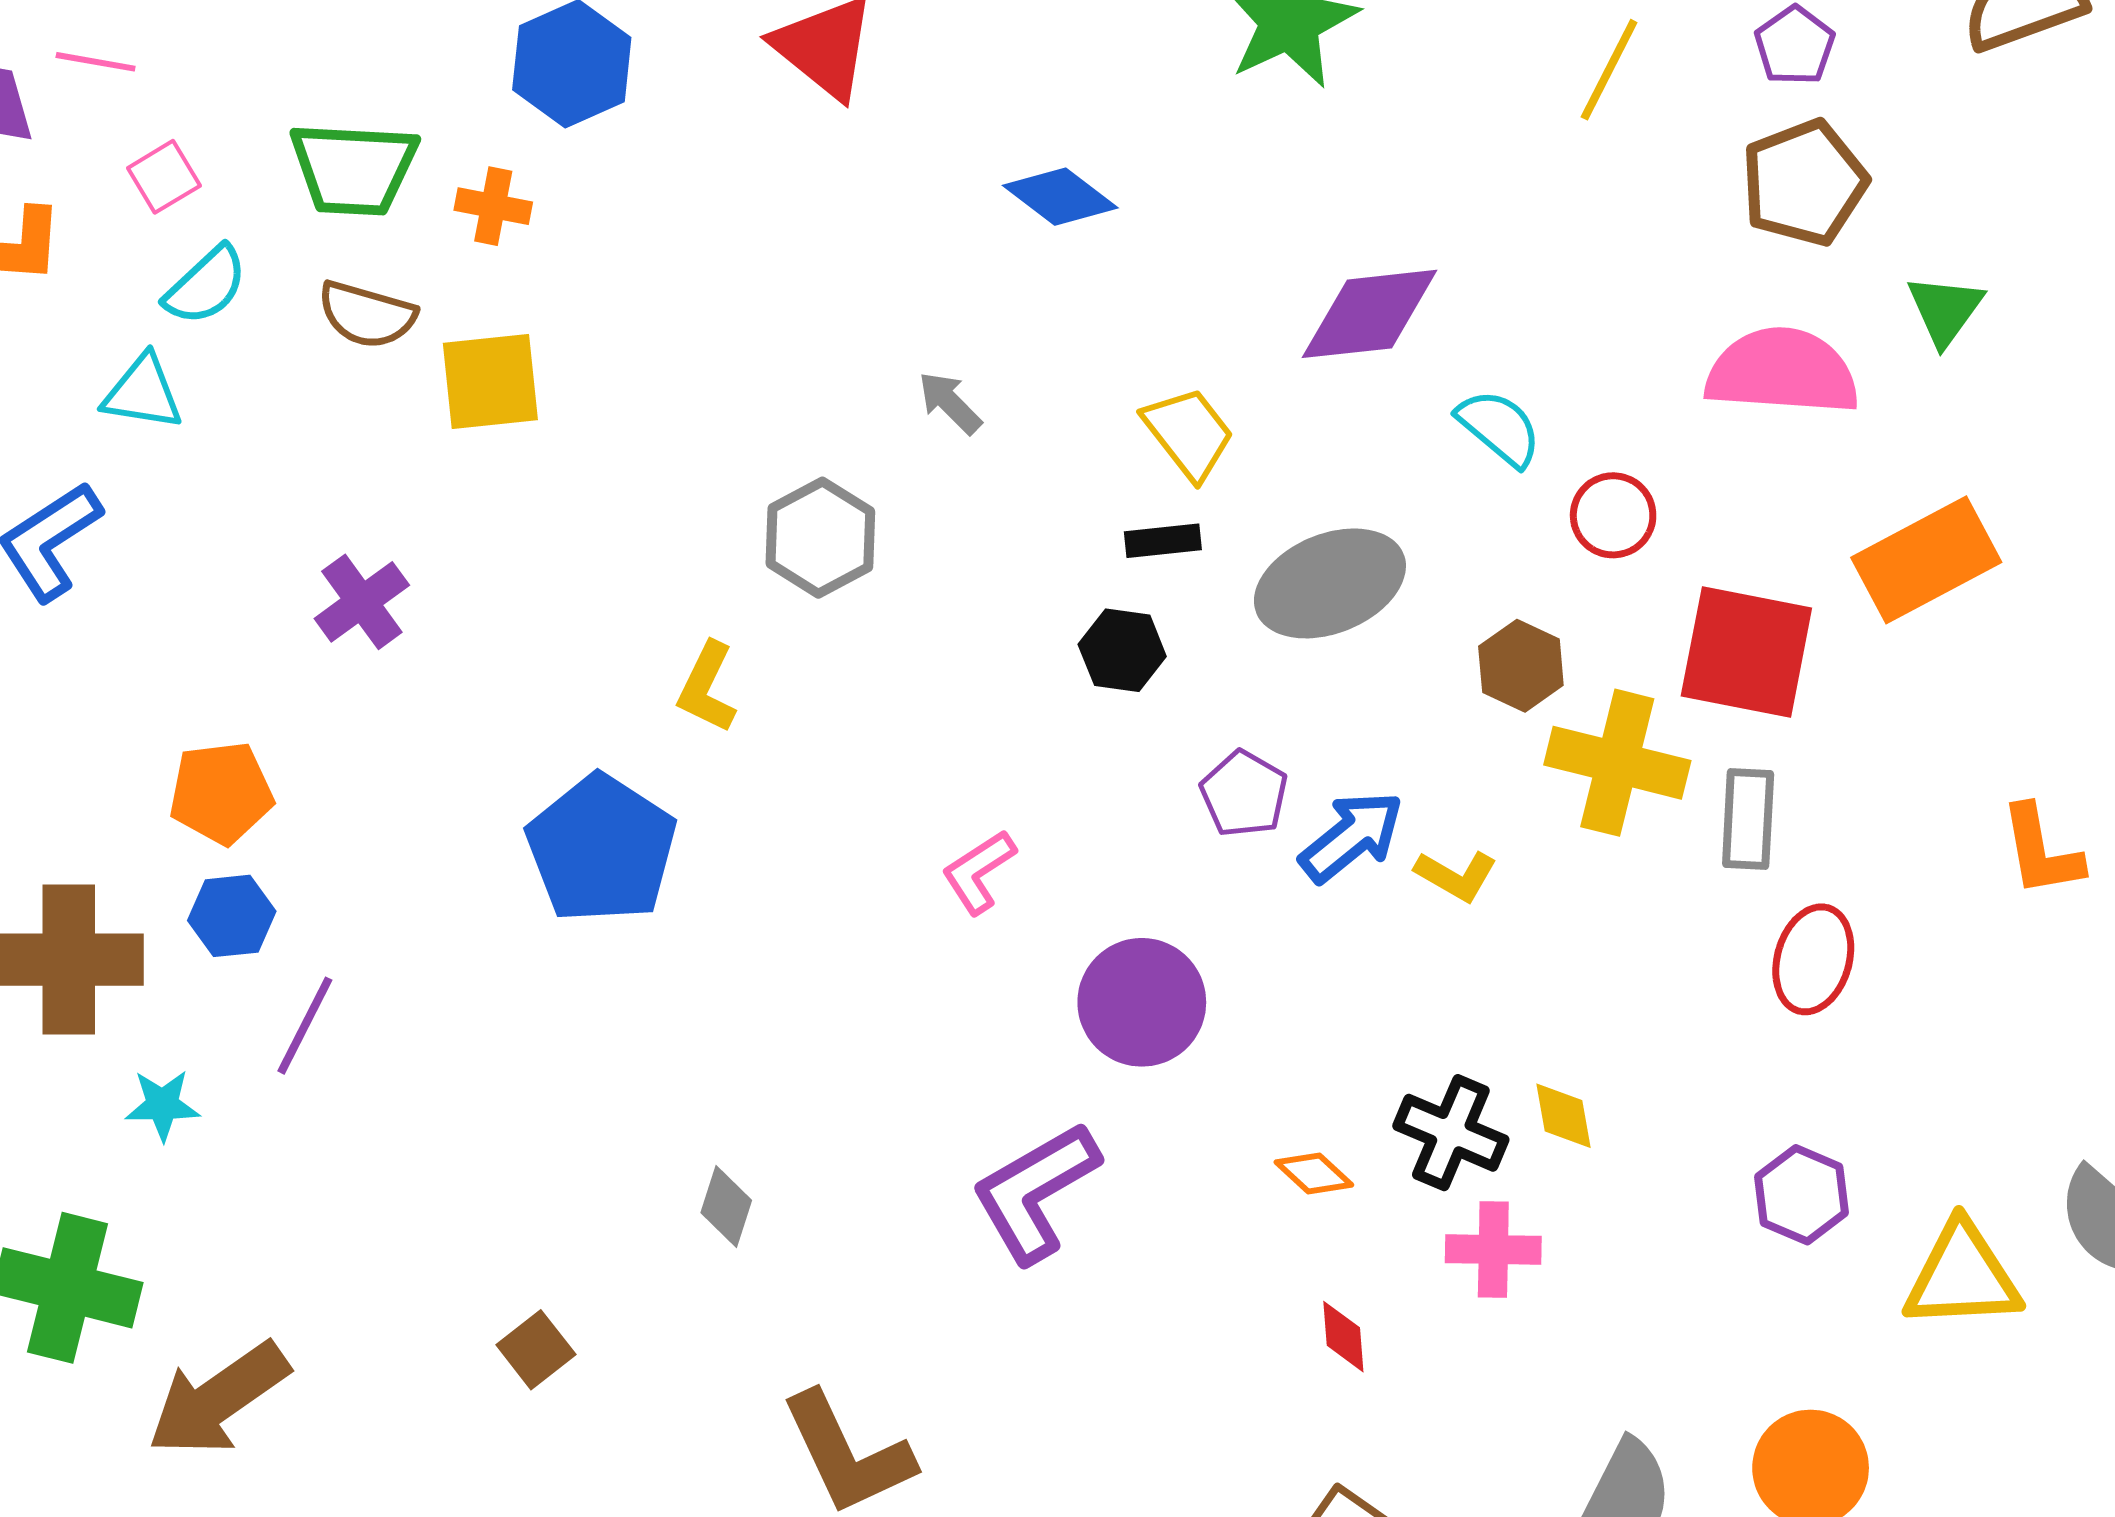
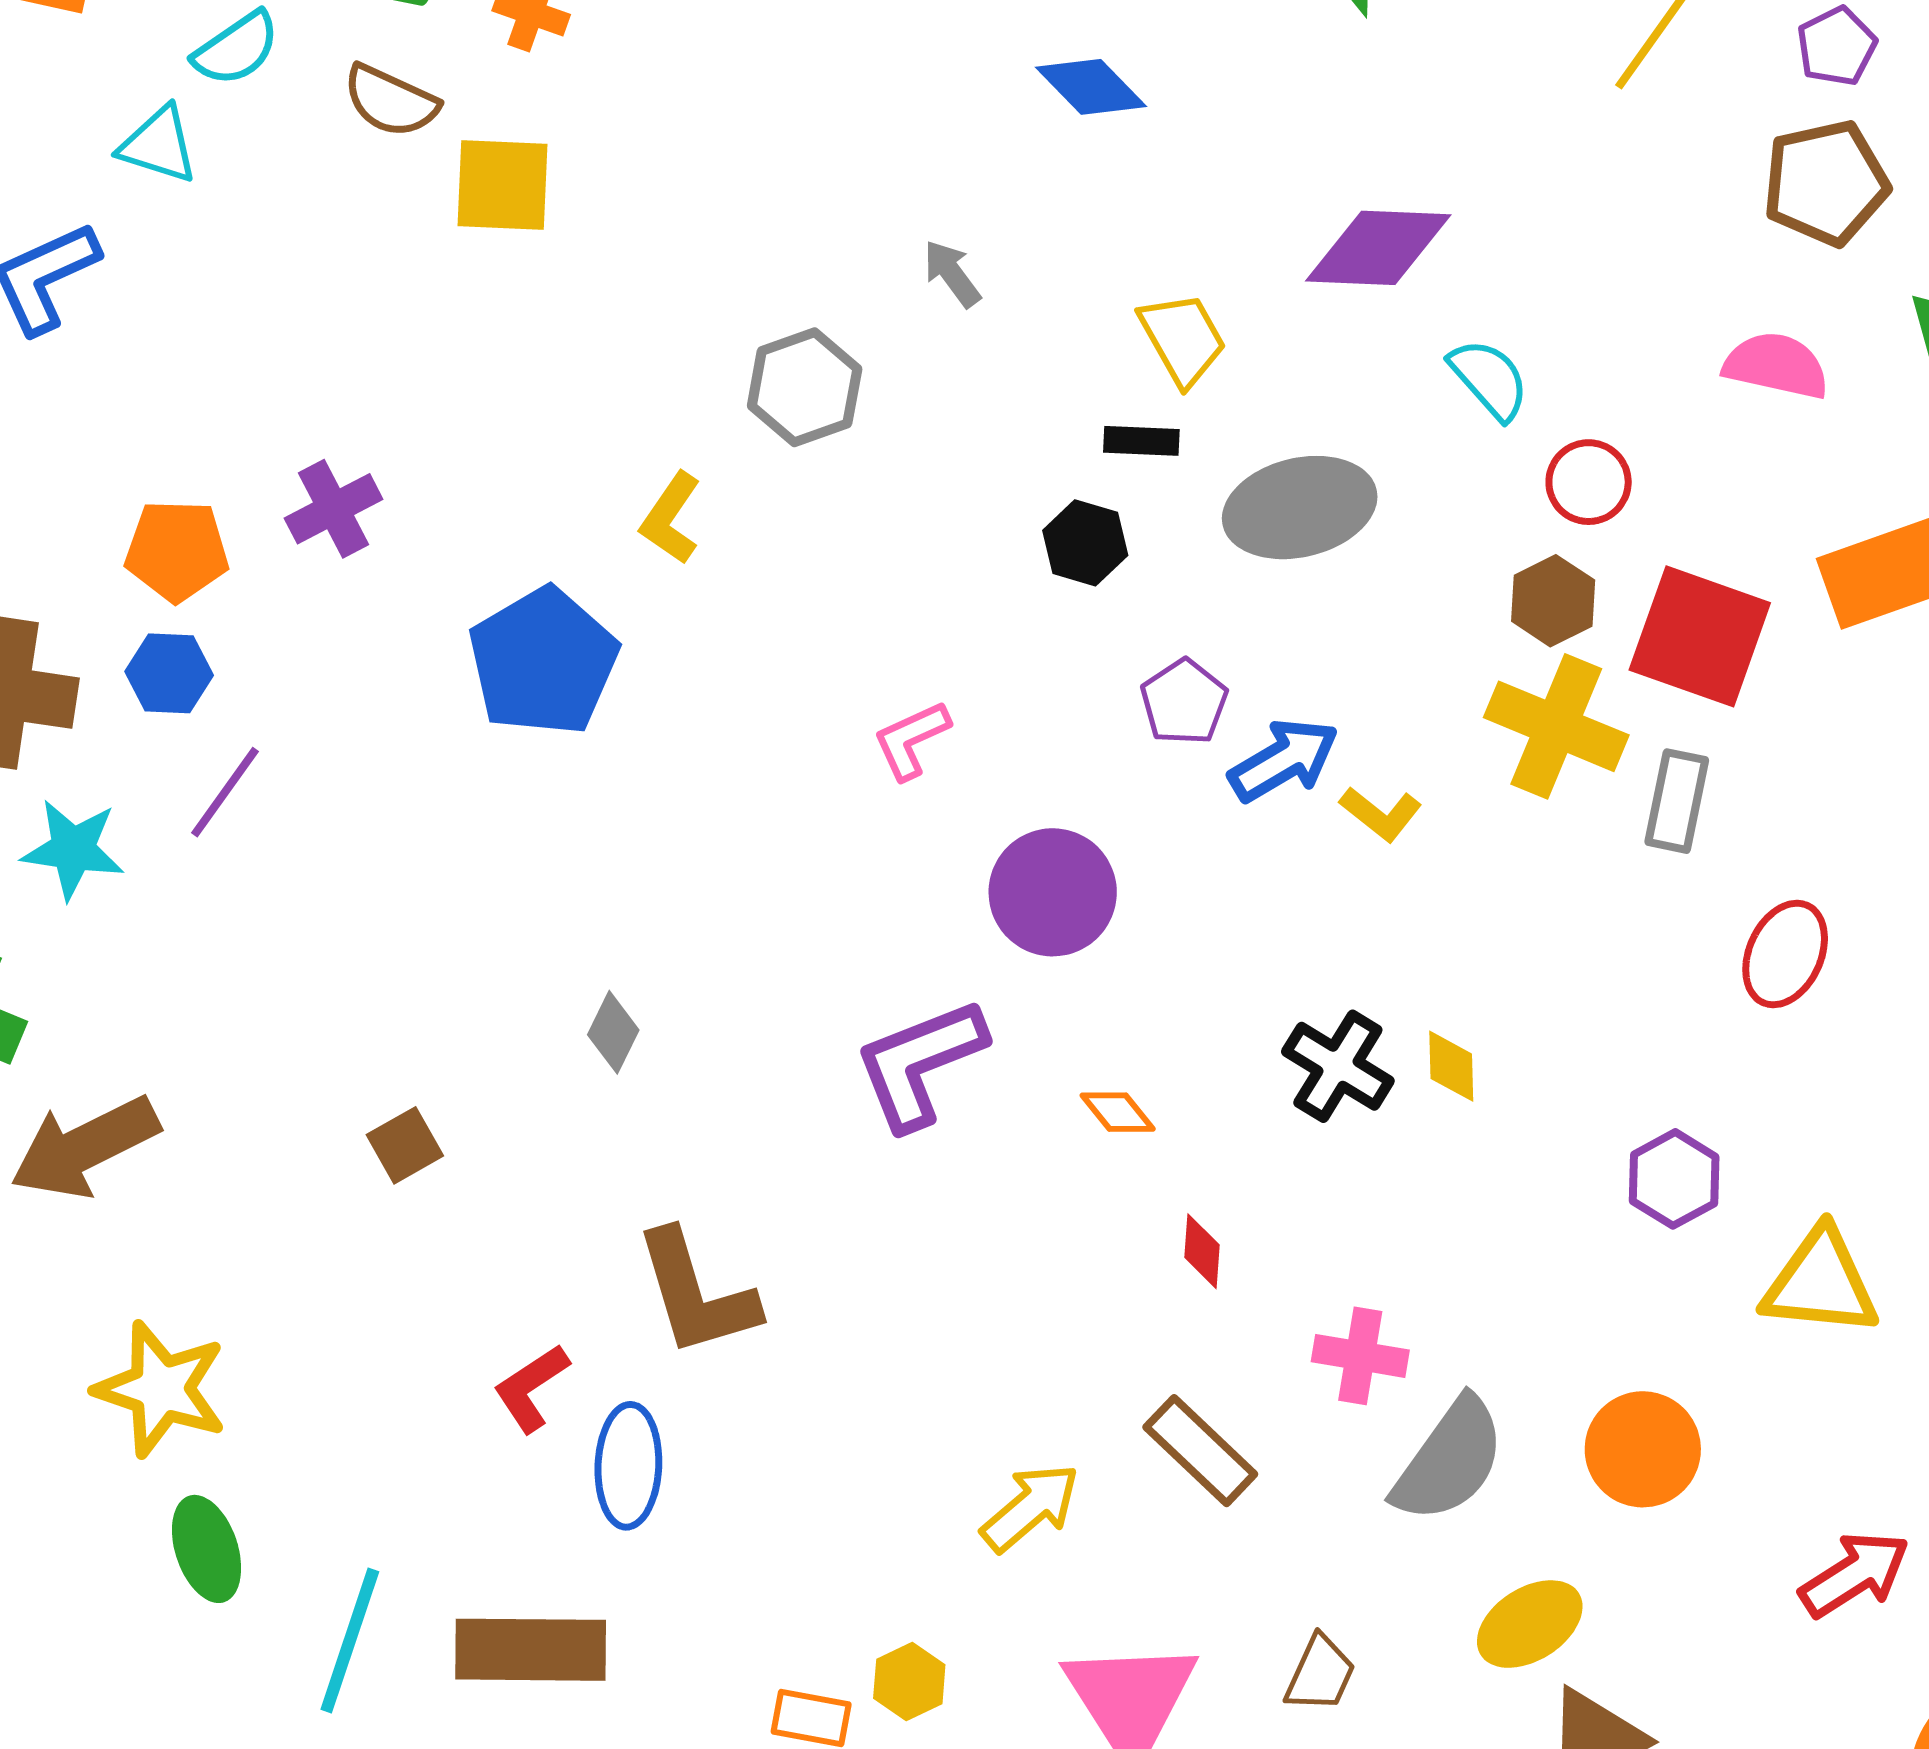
pink semicircle: (1782, 372) -> (1776, 365), size x0.7
purple cross: (362, 602) -> (334, 509), moved
brown hexagon: (1521, 666) -> (1553, 601), moved
red ellipse: (1813, 959) -> (1785, 954), moved
cyan star: (162, 1105) -> (73, 849), size x1.4
orange diamond: (1314, 1173) -> (1118, 1112), moved
pink cross: (1493, 1250) -> (1360, 1356), moved

